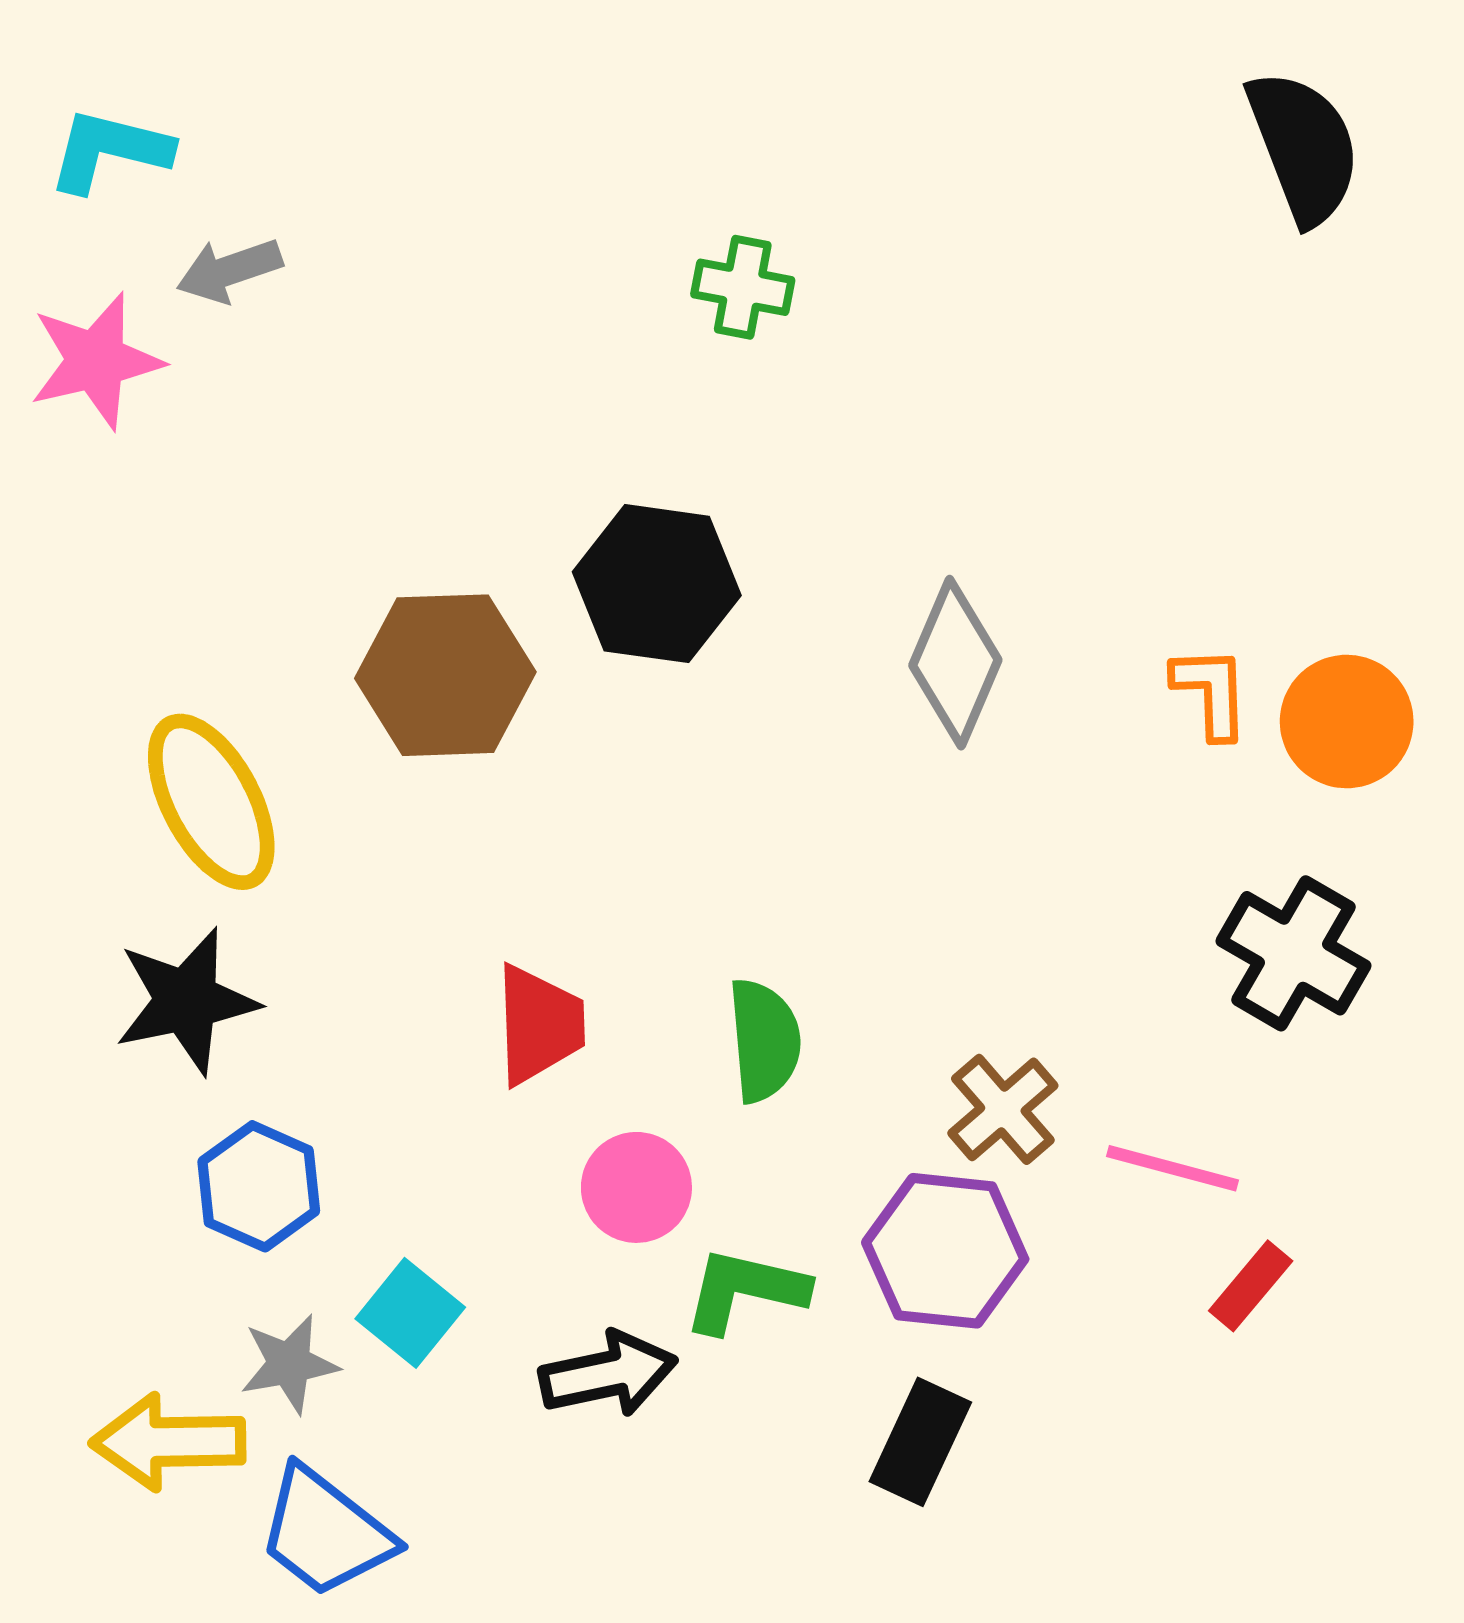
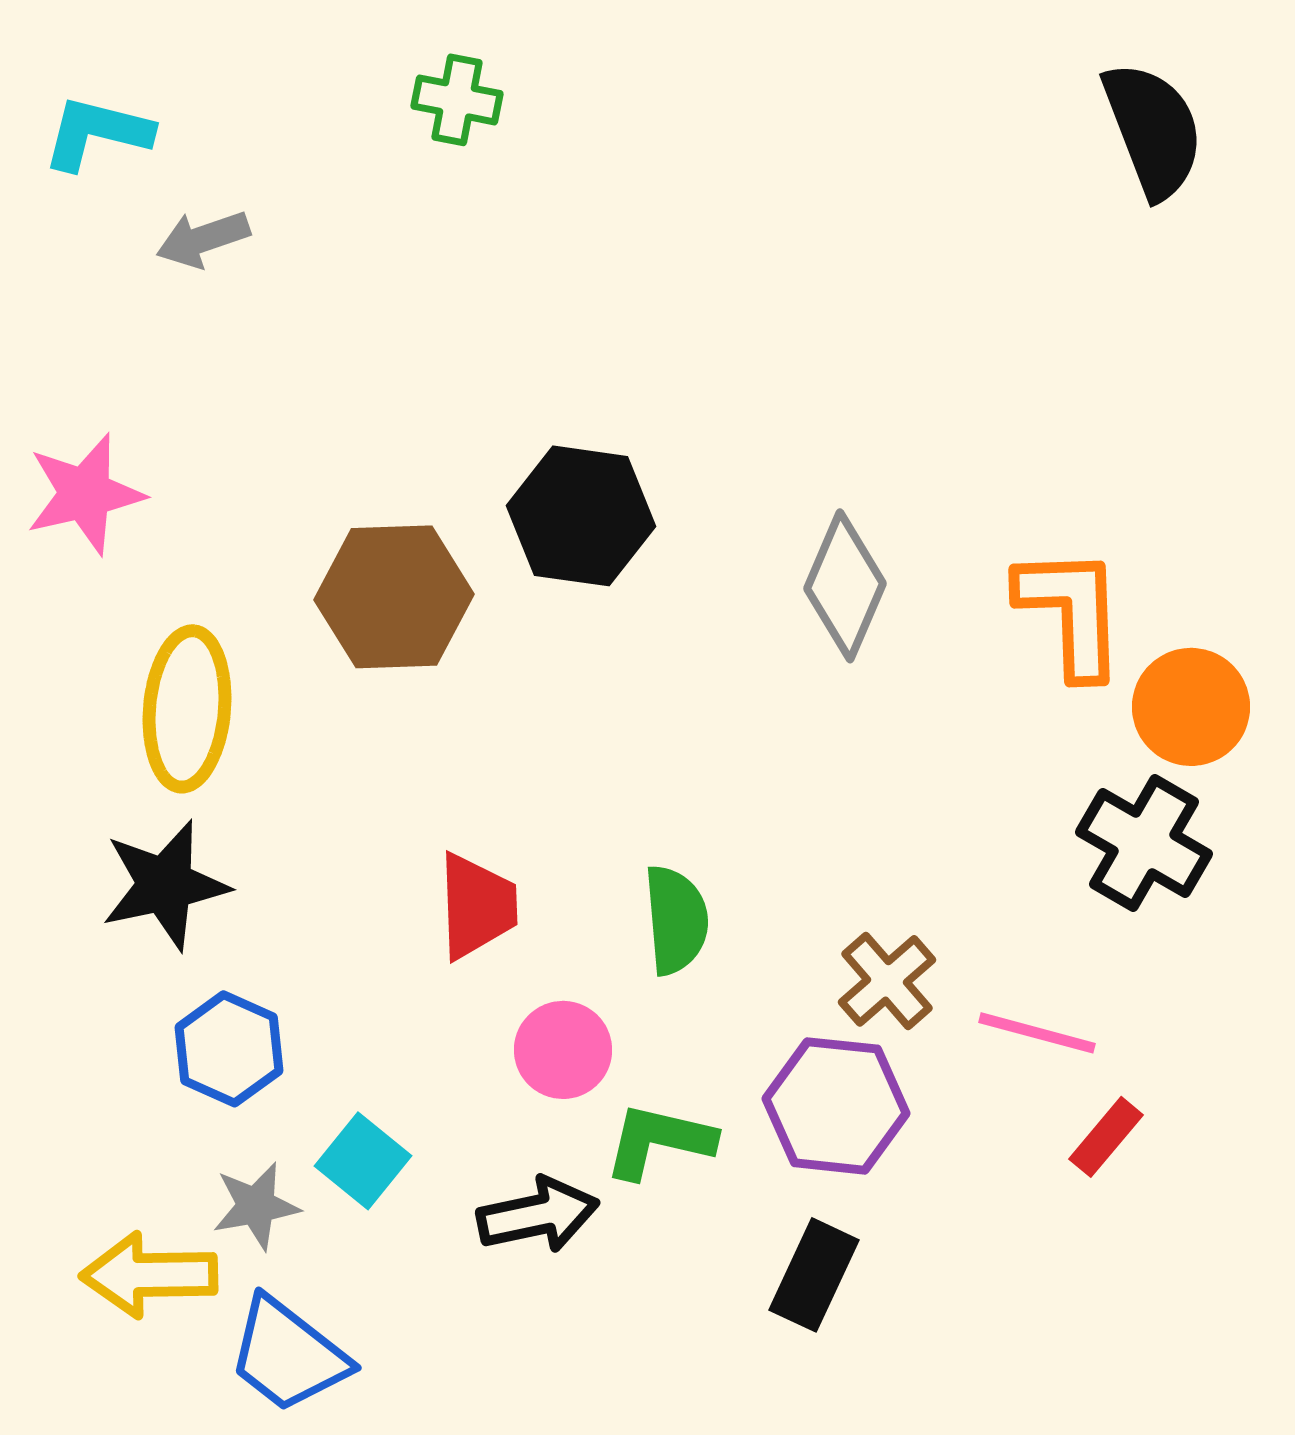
green cross: (743, 287) -> (457, 100), moved
pink star: (96, 361) -> (85, 494), moved
orange L-shape: (1211, 692) -> (1071, 612), size x1.6
orange circle: (1347, 722) -> (1191, 707), moved
yellow ellipse: (211, 802) -> (187, 709), turned 33

